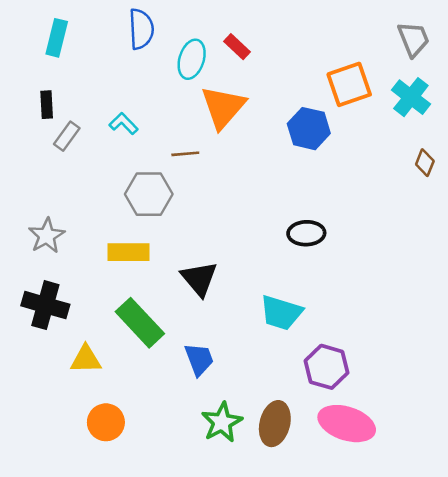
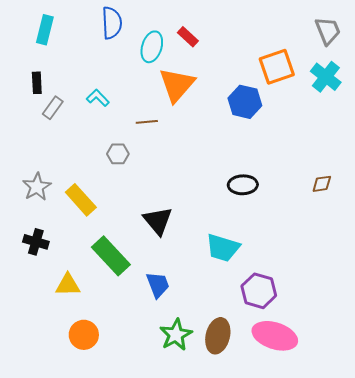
brown diamond: (425, 163) -> (322, 184), moved, turned 60
gray hexagon: (149, 194) -> (118, 154), size x0.6
yellow rectangle: (129, 252) -> (81, 200), moved, turned 48
black cross: (45, 305) -> (36, 242), size x0.7

